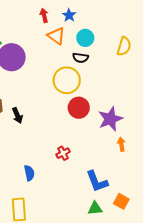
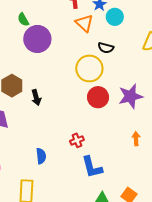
cyan circle: (85, 38) -> (115, 17), moved
purple star: (110, 119) -> (131, 96), moved
blue L-shape: (97, 181) -> (92, 167), moved

